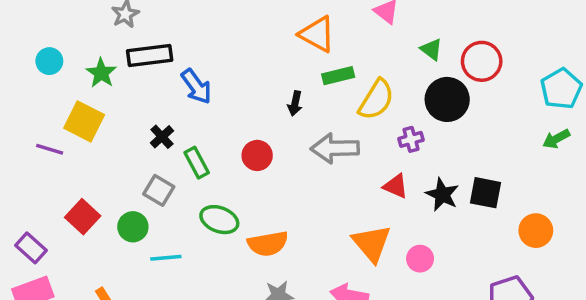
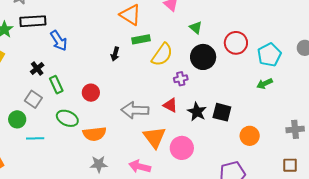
red circle: (482, 61) -> (236, 43), moved
gray arrow: (335, 148) -> (135, 110), moved
red circle: (257, 155) -> (91, 93), moved
pink circle: (420, 259) -> (182, 148), size x1.5

